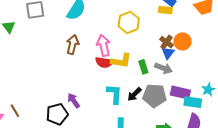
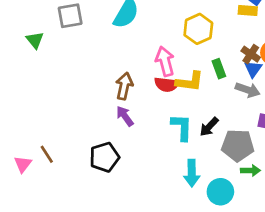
brown arrow: (73, 45) -> (124, 86), moved
green rectangle: (143, 67) -> (219, 69), moved
gray pentagon: (154, 96) -> (238, 145), moved
purple arrow: (74, 101) -> (125, 116), moved

